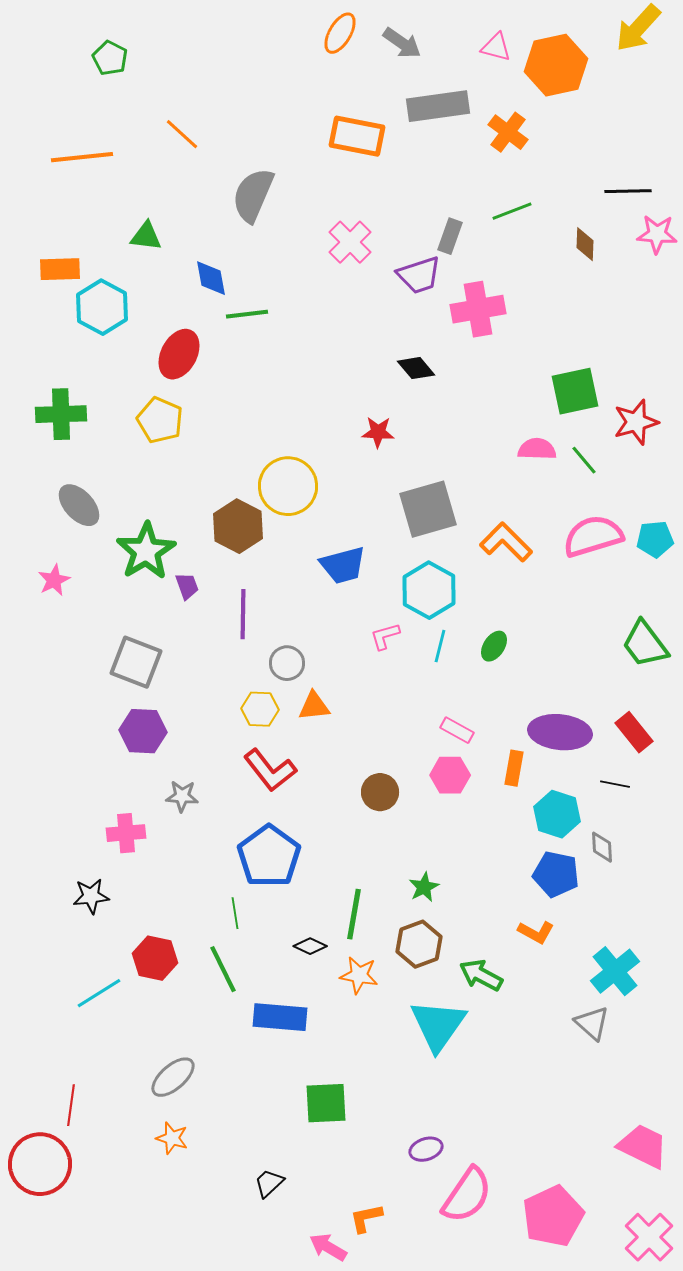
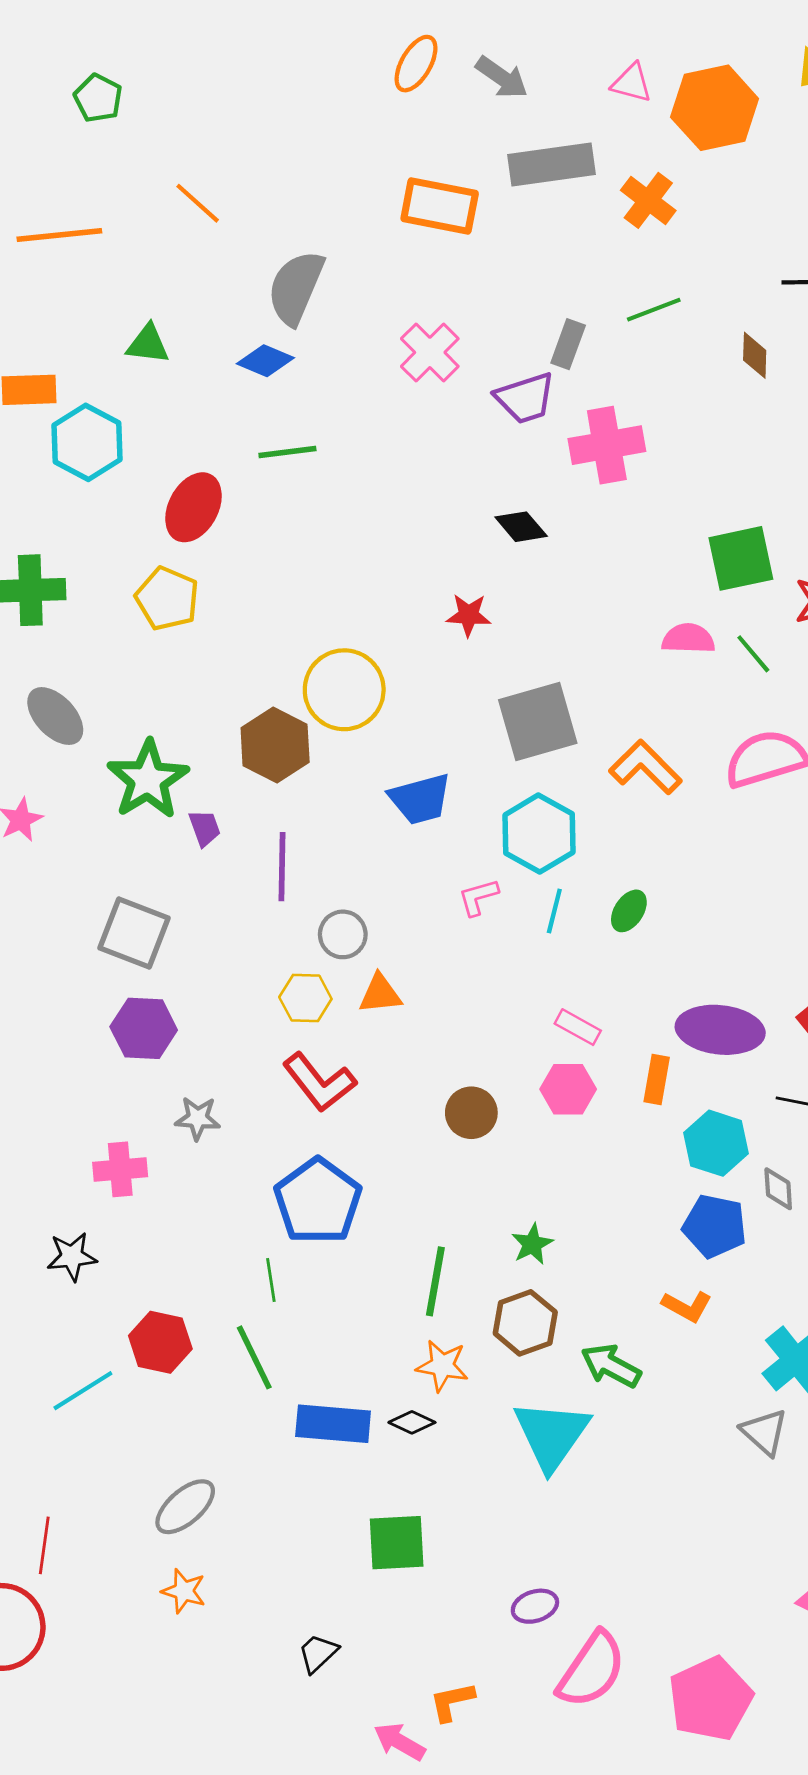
blue diamond: (211, 278) -> (265, 361), moved, turned -57
black diamond: (310, 946) -> (412, 1422), moved

